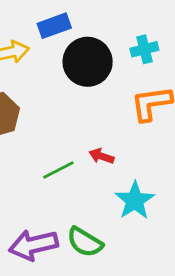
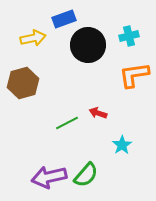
cyan star: (135, 201) -> (122, 145), size x0.7
green semicircle: (85, 242) -> (86, 175), turned -80

